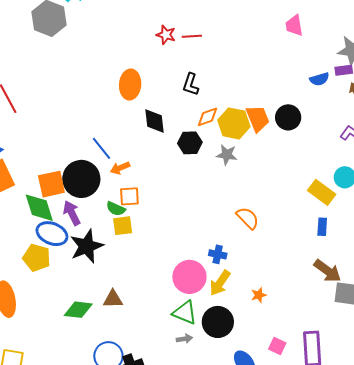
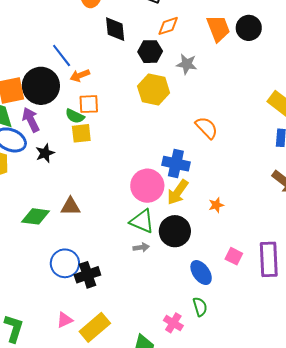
yellow hexagon: (234, 123) -> (154, 90), moved
black star: (87, 246) -> (45, 153), size x0.6
blue cross: (218, 254) -> (176, 164), size x1.5

